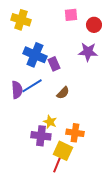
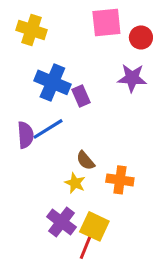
pink square: (71, 15) -> (106, 22), size x1.5
brown semicircle: (63, 93) -> (85, 160), moved, turned 96
orange cross: (75, 133) -> (120, 180), moved
purple cross: (41, 136) -> (61, 222), moved, turned 30

